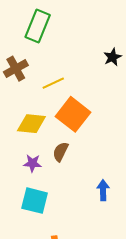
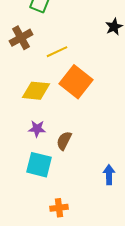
brown semicircle: (61, 152) -> (64, 141), moved
blue arrow: (103, 190) -> (109, 175), moved

